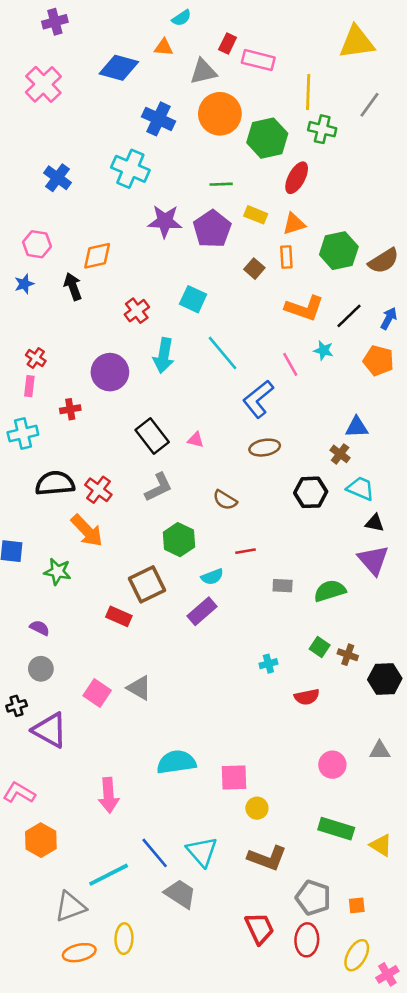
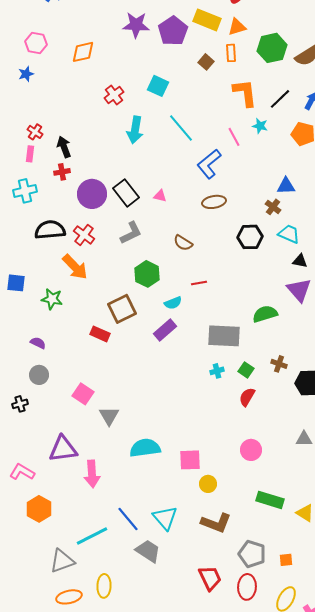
yellow rectangle: (256, 215) -> (207, 20), size x1.5
black arrow: (73, 286) -> (64, 147), moved
orange L-shape: (304, 308) -> (245, 93), turned -116
purple circle: (110, 372) -> (92, 194), moved
gray rectangle: (283, 586) -> (224, 336), moved, size x2.0
green square: (320, 647) -> (246, 370), moved
gray triangle: (139, 688) -> (109, 416), moved, turned 30
red semicircle: (307, 697) -> (247, 397), turned 132
purple triangle: (50, 730) -> (63, 449), moved, turned -36
pink circle: (332, 765) -> (251, 450), moved

